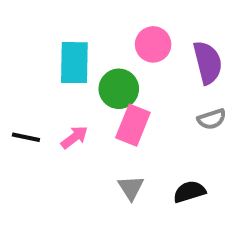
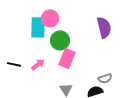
pink circle: (153, 44) -> (50, 18), moved
gray semicircle: (212, 119) -> (105, 78), moved

